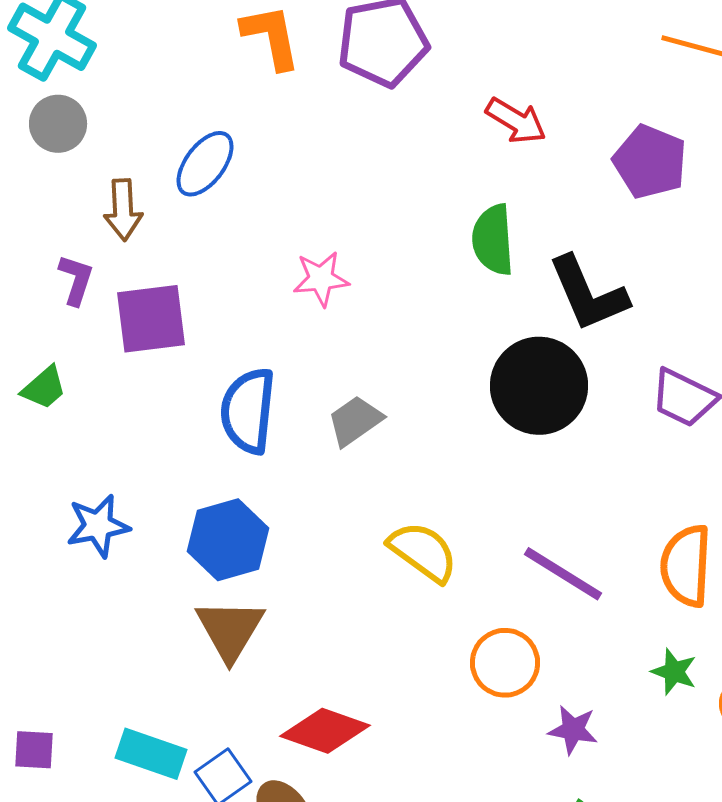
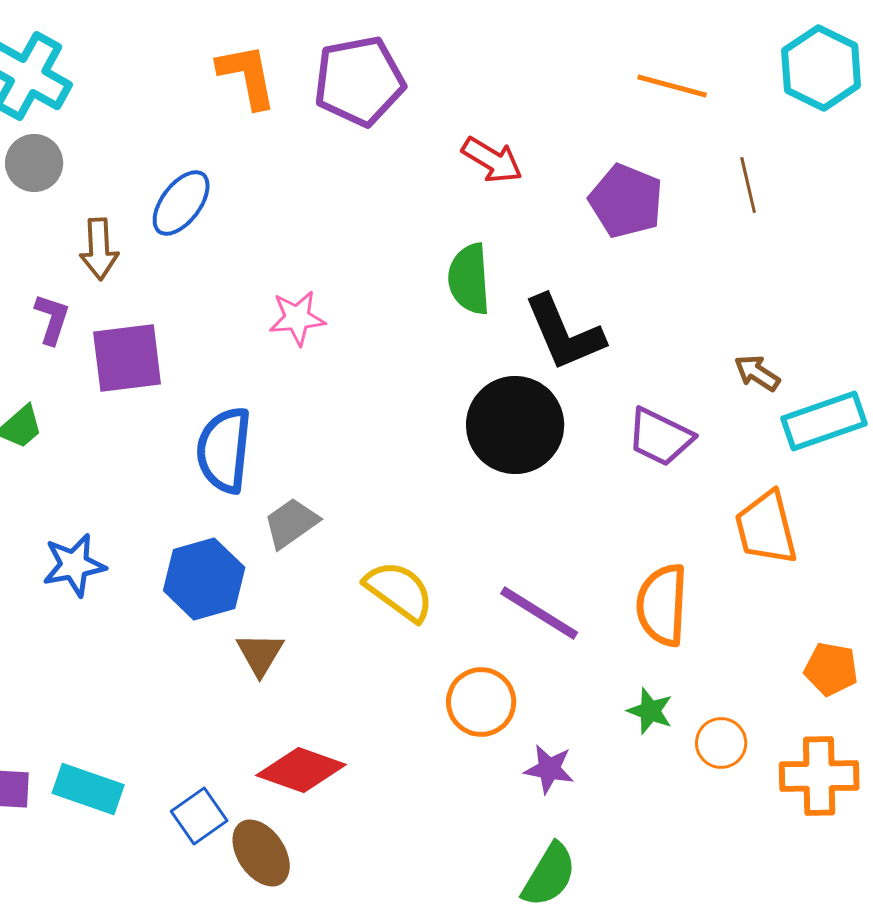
gray trapezoid: (355, 421) -> (291, 523), moved
brown triangle: (230, 630) -> (260, 654), moved, size x0.7
cyan rectangle: (151, 754) -> (88, 789), moved

